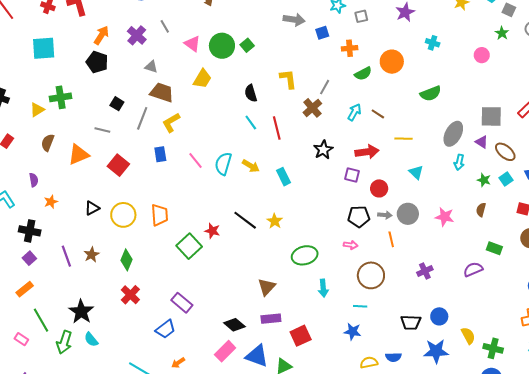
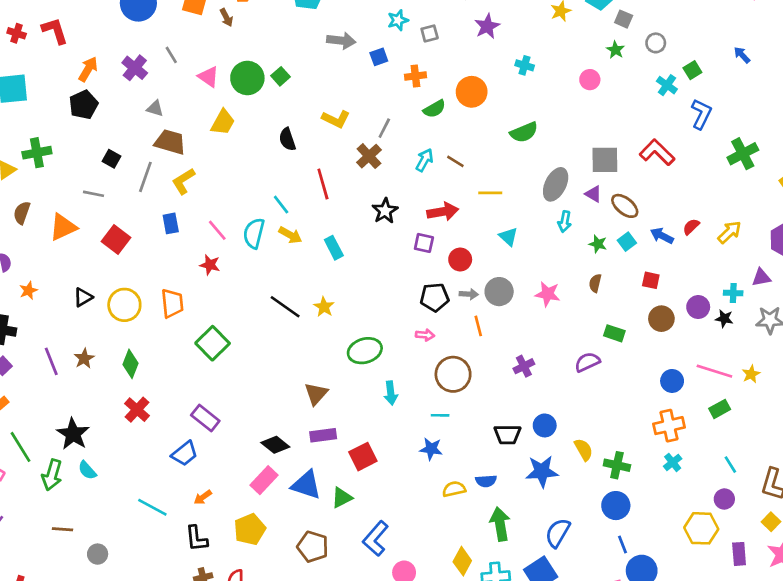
black pentagon: (97, 62) -> (84, 105), turned 30
yellow L-shape: (288, 79) -> (336, 119), turned 125
cyan line: (251, 122) -> (281, 205), moved
red star: (212, 231) -> (210, 265), moved

